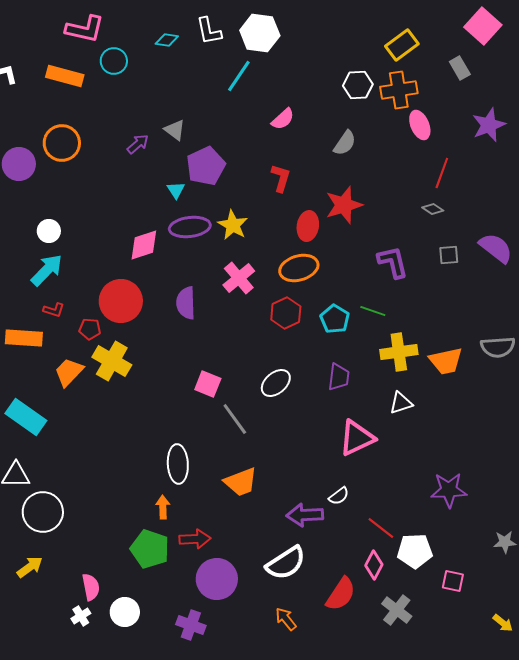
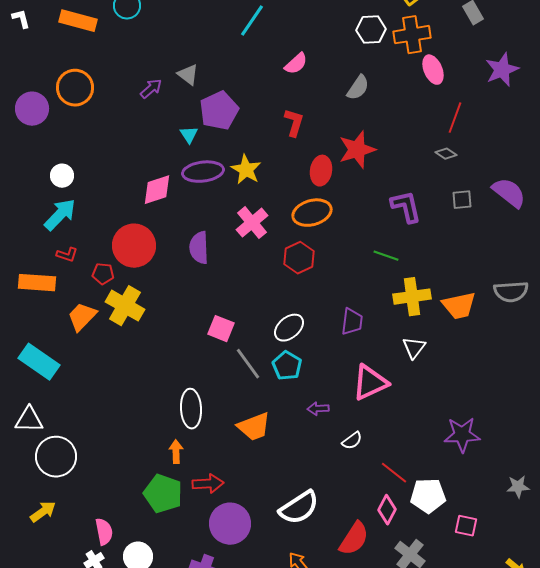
cyan pentagon: (335, 319) -> (287, 366), moved
white triangle: (401, 403) -> (414, 348), turned -35
purple arrow: (305, 515) -> (318, 409), moved, size x0.6

